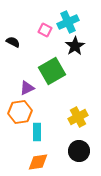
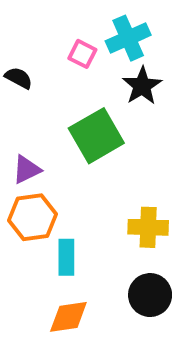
purple triangle: (27, 88) -> (27, 170), moved
yellow cross: (78, 117) -> (148, 227), turned 30

